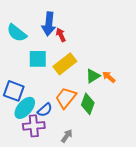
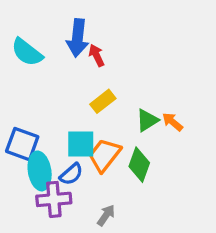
cyan square: (38, 59) -> (81, 144), moved
yellow rectangle: (65, 64) -> (103, 101), size x0.7
cyan ellipse: (25, 108) -> (40, 171), turned -50

